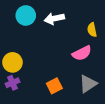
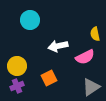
white arrow: (54, 19) -> (58, 46), moved
orange square: (54, 86) -> (49, 78), moved

